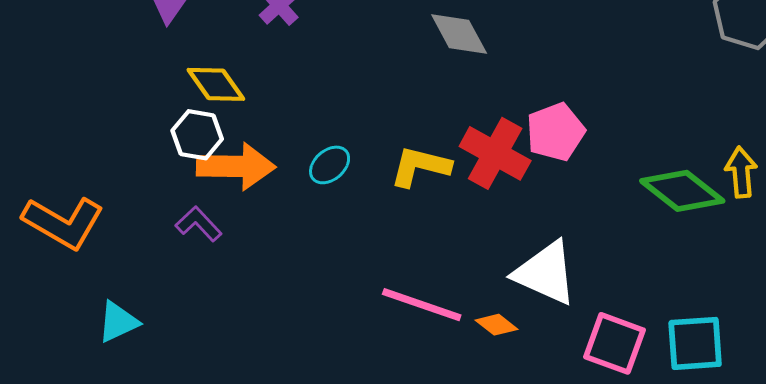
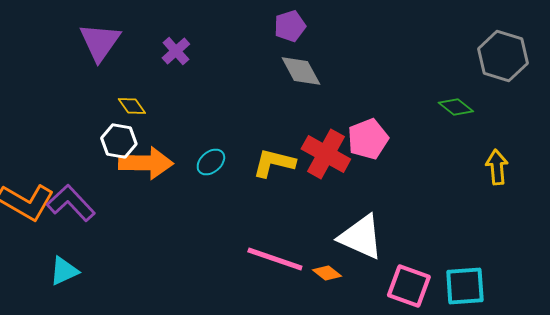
yellow diamond: (216, 84) -> (132, 106), size x0.7
green diamond: (682, 191) -> (456, 107), moved, size x0.6
purple L-shape: (199, 224) -> (71, 203), moved, size x1.5

